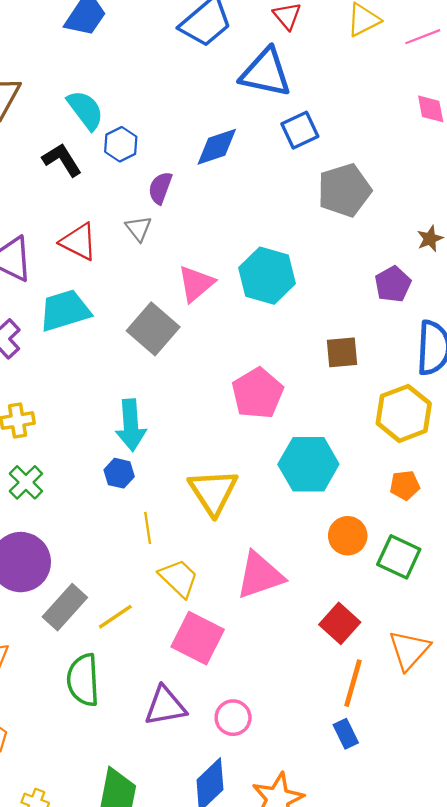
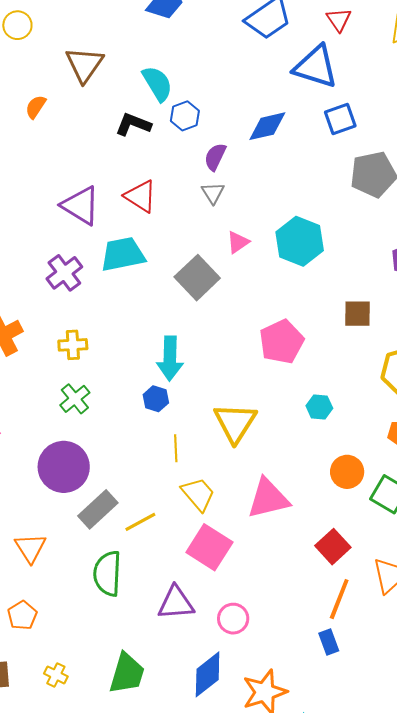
black L-shape: (62, 160) -> (133, 124), turned -42
gray triangle: (138, 229) -> (213, 193), moved
pink triangle: (196, 284) -> (238, 242), size x0.7
cyan hexagon: (308, 464) -> (319, 407), size x0.5

